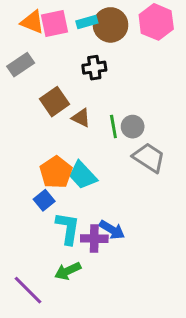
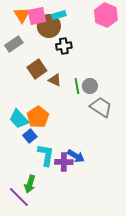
orange triangle: (32, 22) -> (22, 15), turned 36
brown circle: (111, 25) -> (49, 26), moved
cyan trapezoid: (83, 175) -> (19, 119), moved
green arrow: (68, 271) -> (30, 184), moved, turned -48

